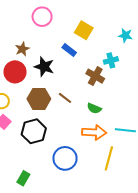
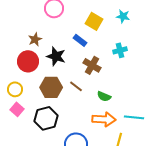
cyan star: (125, 35) -> (123, 16), moved
brown cross: (95, 76) -> (92, 65), moved

